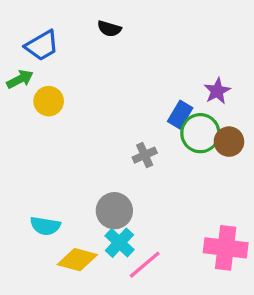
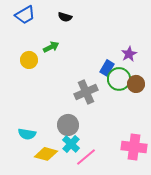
blue trapezoid: (42, 46) -> (25, 15), moved
green arrow: (20, 79) -> (51, 47), moved
gray cross: (145, 155) -> (86, 92), size x1.6

